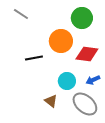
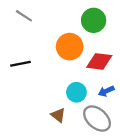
black line: (34, 58) -> (21, 64), moved

